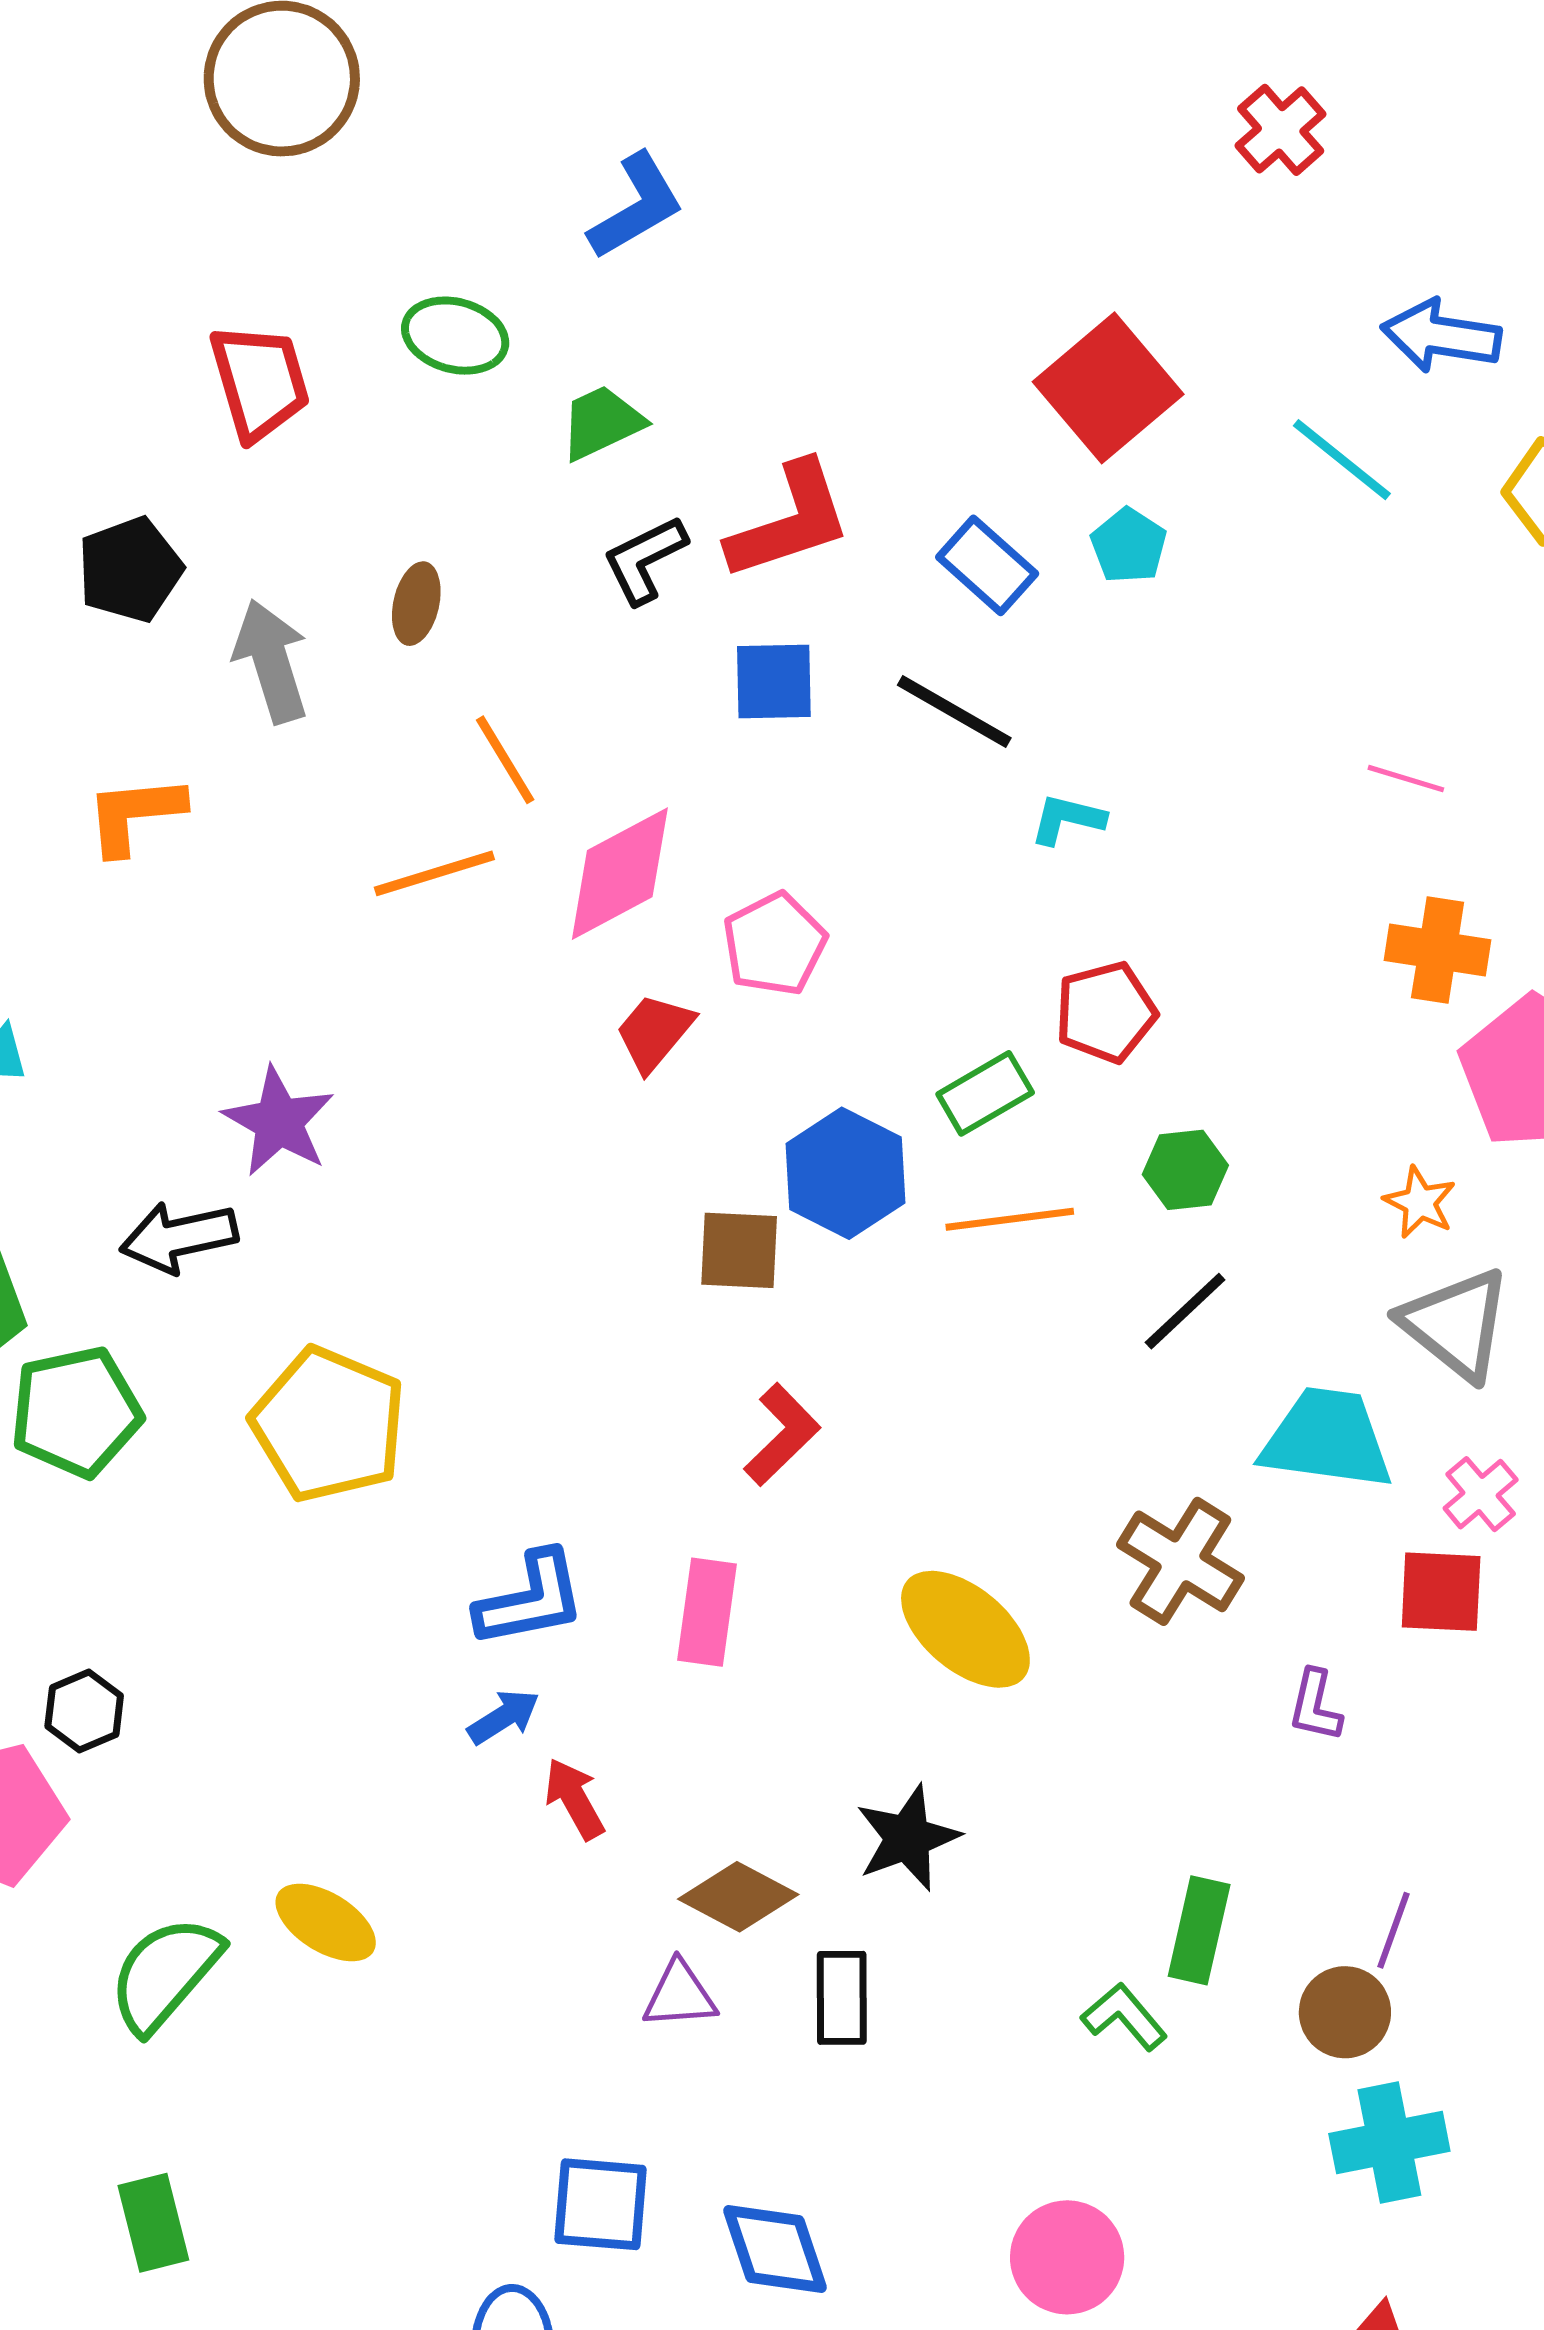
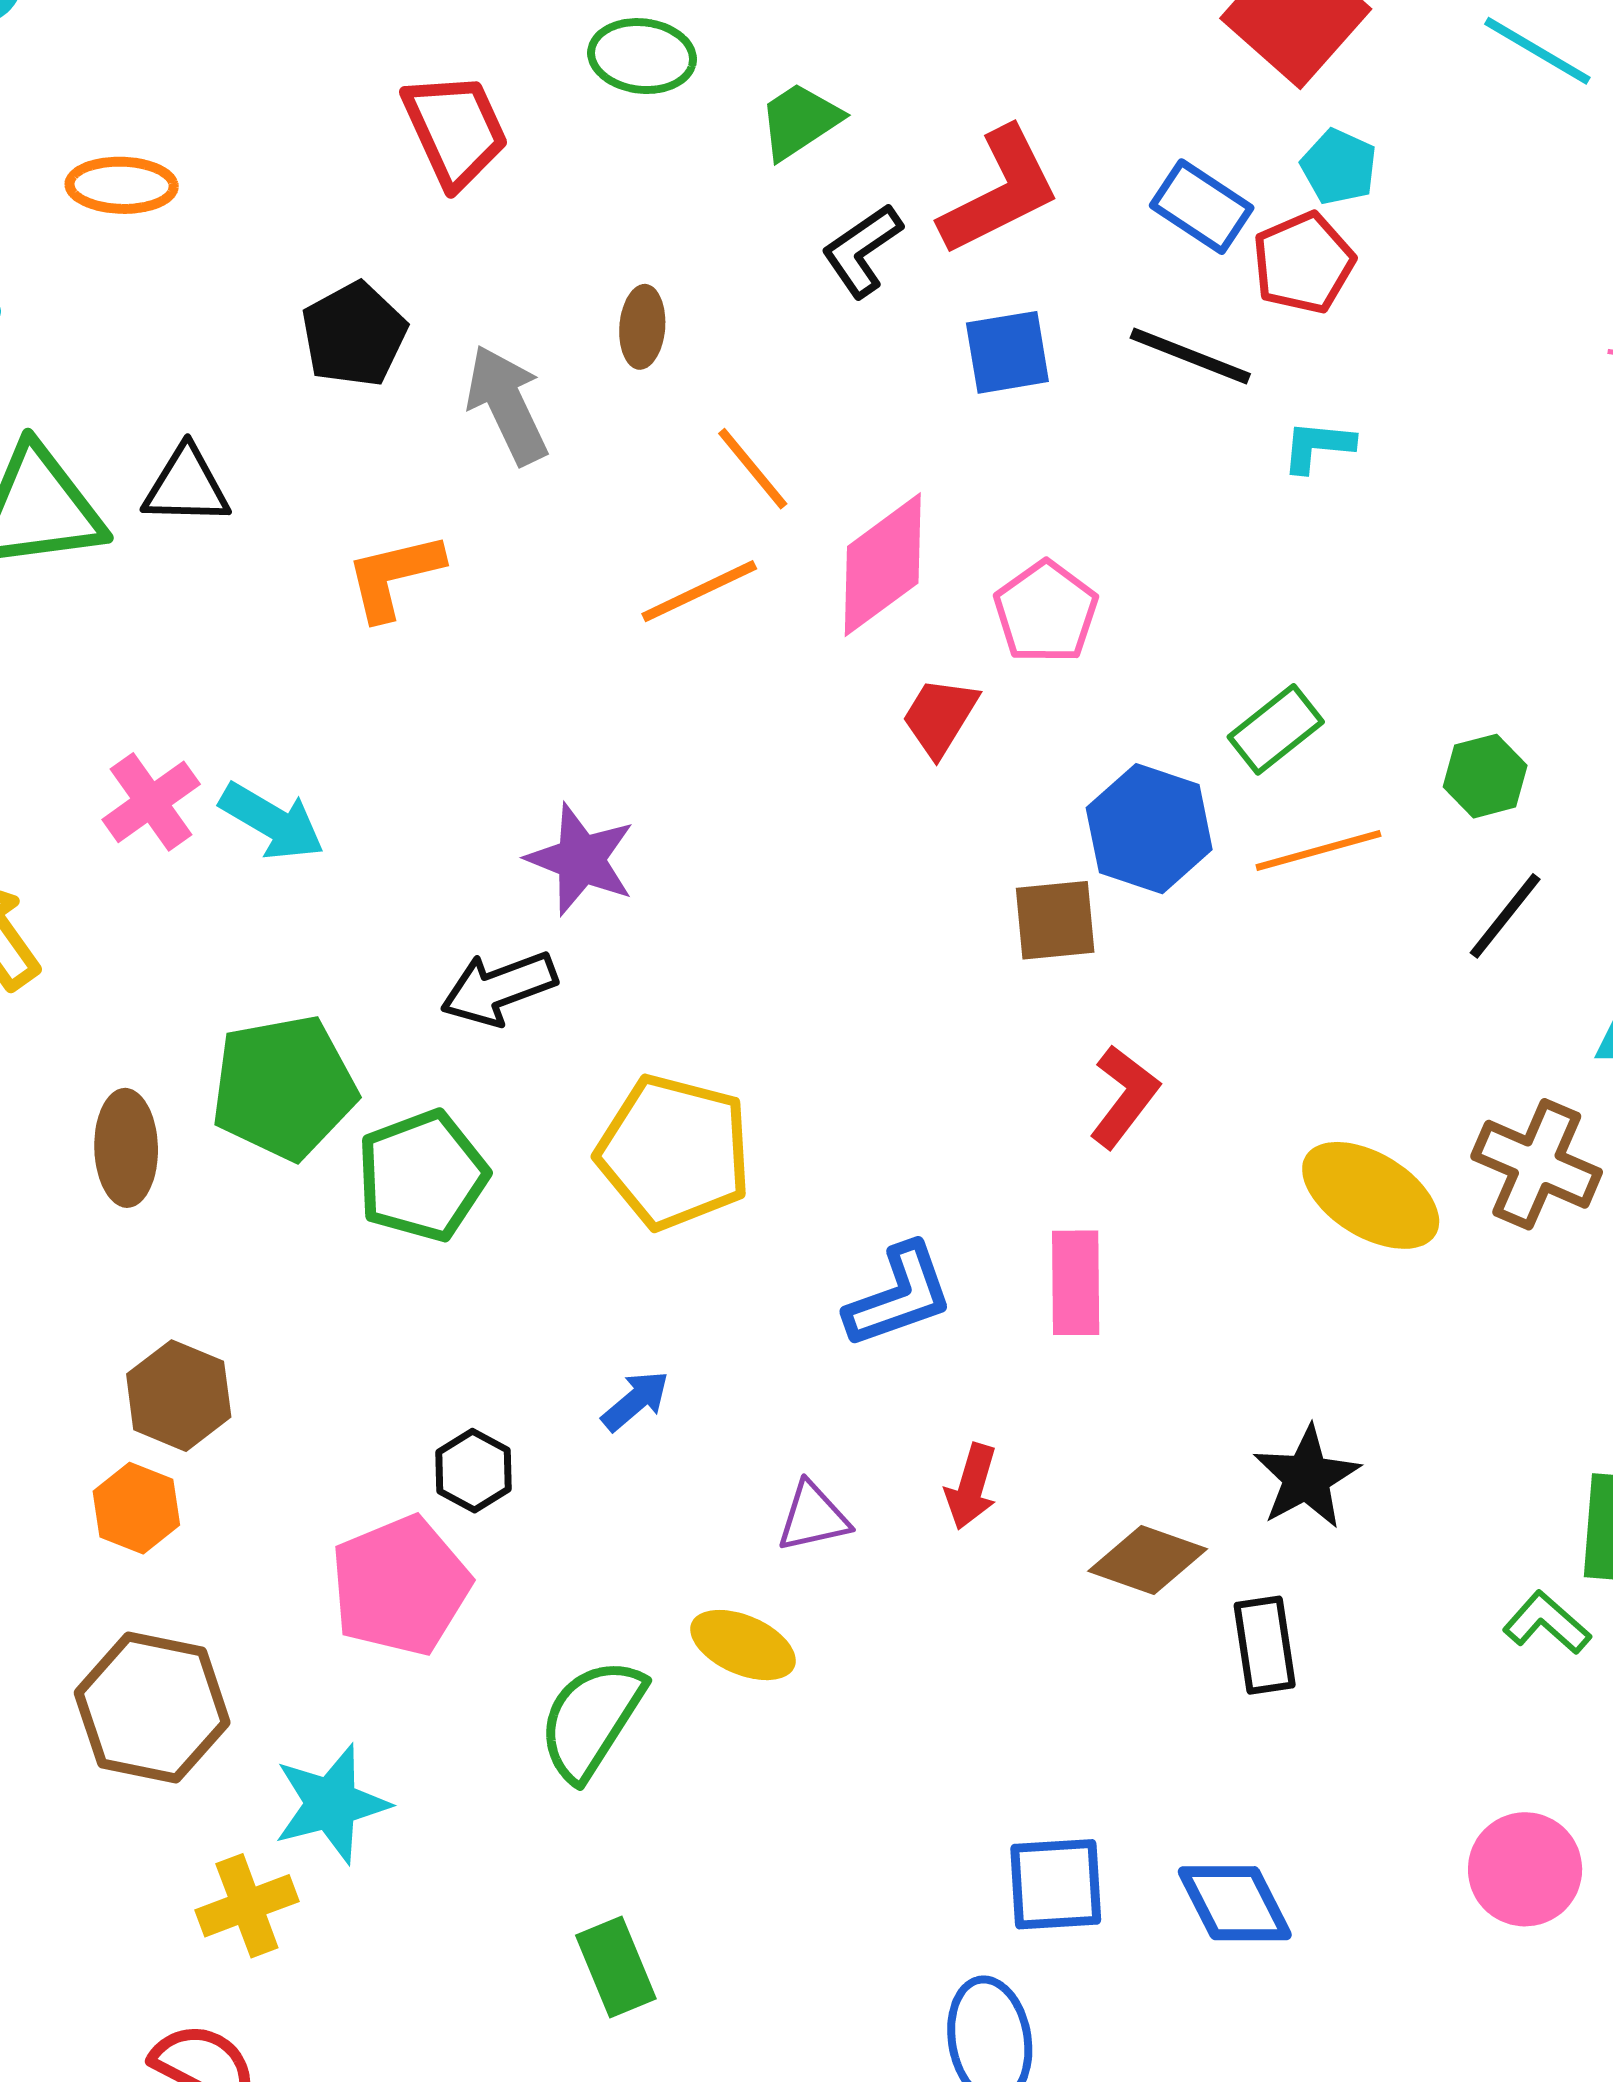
red pentagon: (1106, 1012) -> (1303, 263), moved
yellow ellipse: (965, 1629) -> (1371, 1195), moved
blue arrow: (504, 1717) -> (636, 1401), moved
red arrow: (574, 1799) -> (971, 1487), turned -126
purple triangle: (680, 1995) -> (813, 1517), moved

